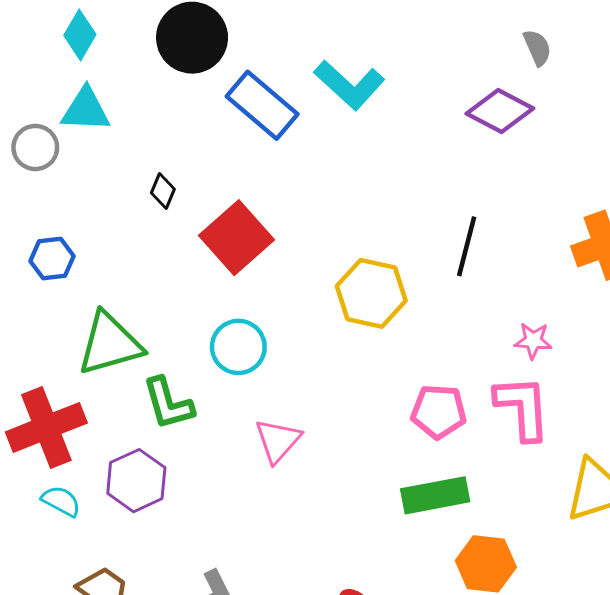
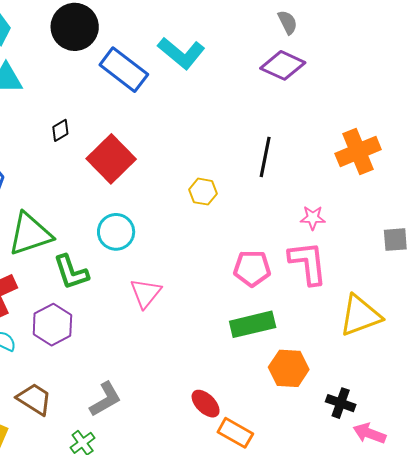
gray semicircle: (537, 48) -> (288, 22), moved
black diamond: (163, 191) -> (60, 130), turned 40
yellow hexagon: (371, 293) -> (203, 192), size x0.6

